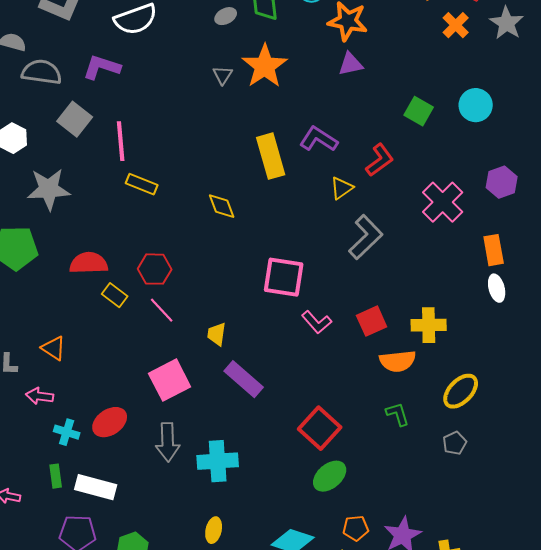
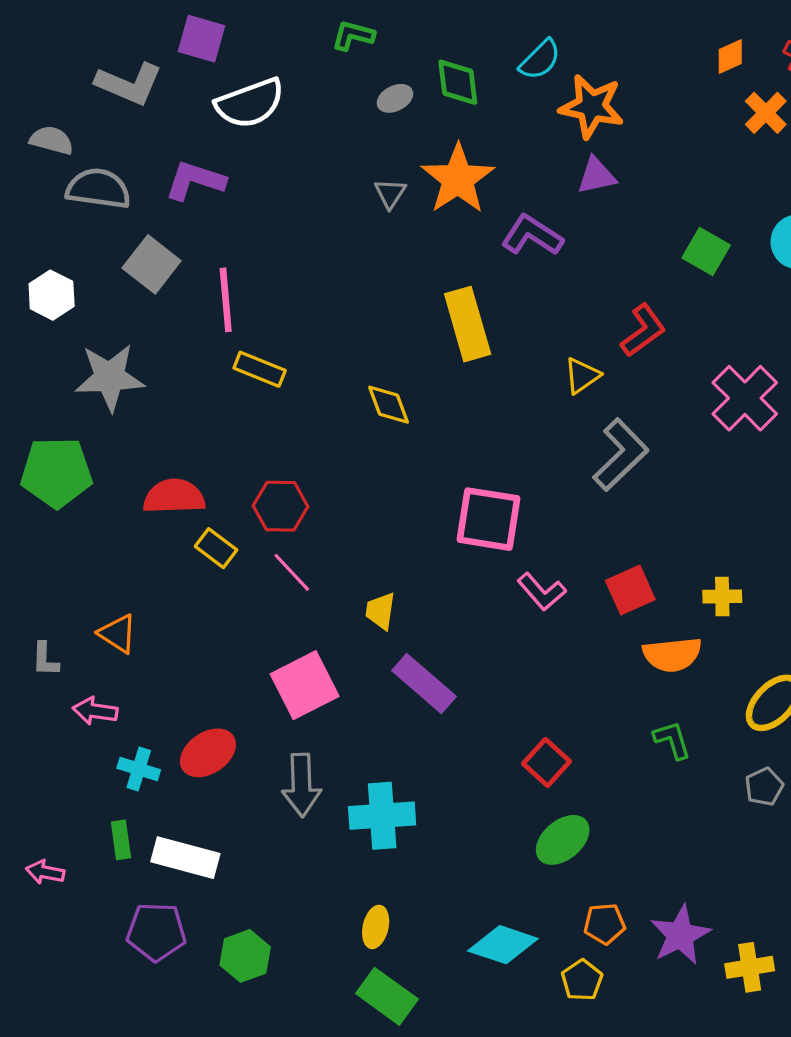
purple L-shape: (319, 139) -> (532, 235), moved
yellow cross: (429, 325) -> (722, 596), size x0.7
red square: (320, 428) -> (547, 763), size x0.7

